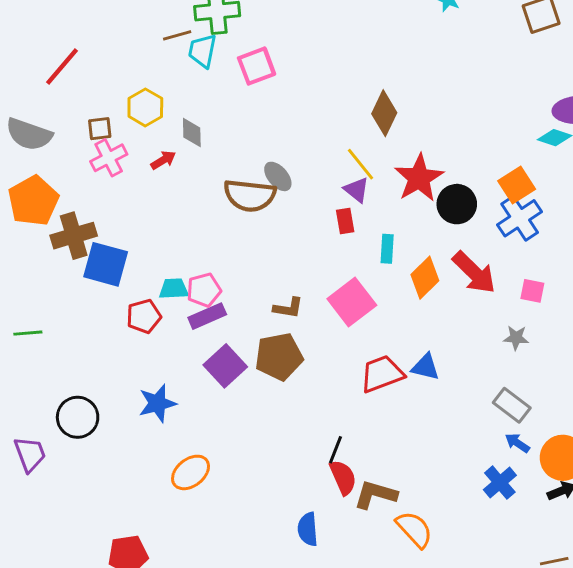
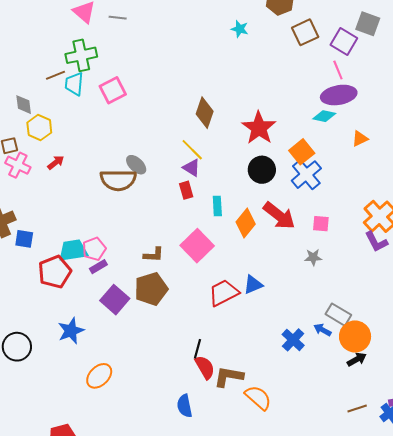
gray diamond: (192, 132) -> (24, 105), moved
pink cross: (109, 158) -> (18, 165), turned -30
red star: (419, 178) -> (259, 128), moved
blue square: (106, 264) -> (24, 239), size x0.6
cyan trapezoid: (174, 289) -> (73, 250), size x1.4
red pentagon: (144, 316) -> (55, 272), size x1.4
purple rectangle: (207, 316) -> (98, 267), size x0.7
blue triangle: (425, 367) -> (253, 285), turned -30
gray rectangle: (512, 405) -> (338, 315), moved
blue cross: (500, 483) -> (293, 340), moved

